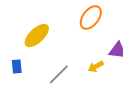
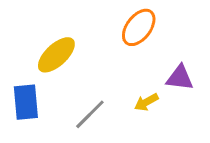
blue rectangle: (17, 66) -> (26, 102), size x1.6

